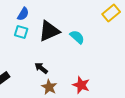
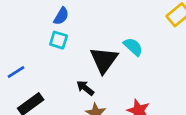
black triangle: (49, 31) -> (104, 60), moved, turned -30

